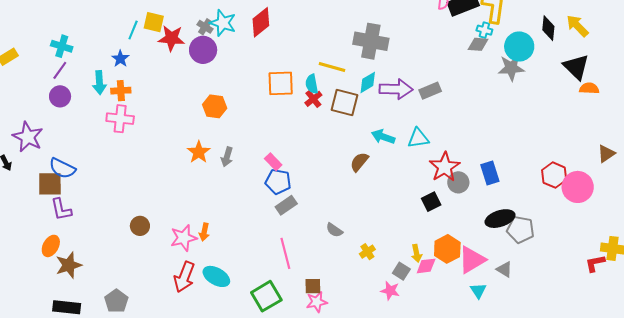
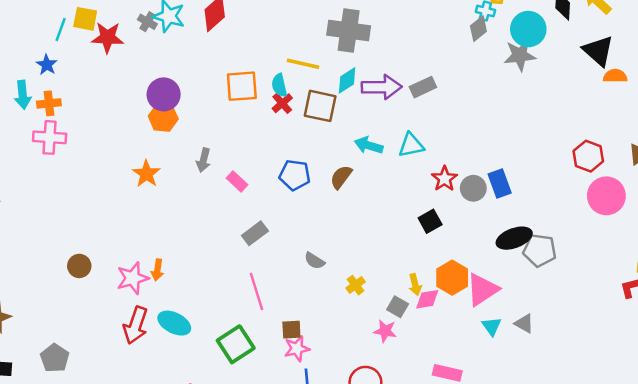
gray diamond: (478, 44) -> (478, 29), turned -40
purple circle: (203, 50) -> (164, 94), moved
gray arrow: (227, 157) -> (203, 160), moved
red star: (445, 167) -> (444, 179), size x0.7
red hexagon: (554, 175) -> (588, 156), moved
blue pentagon: (278, 182) -> (295, 175), moved
gray circle: (458, 182) -> (473, 188), moved
gray triangle: (504, 269) -> (524, 323), moved

